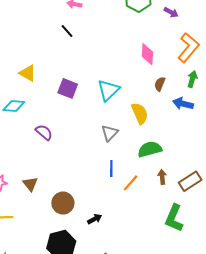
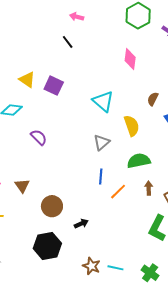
pink diamond: (147, 54) -> (130, 59), moved
purple square: (68, 88) -> (54, 86), moved
cyan triangle: (108, 90) -> (103, 101), turned -40

